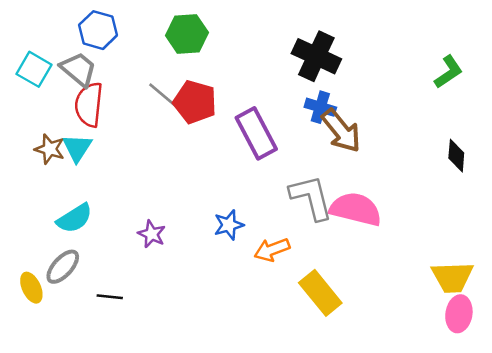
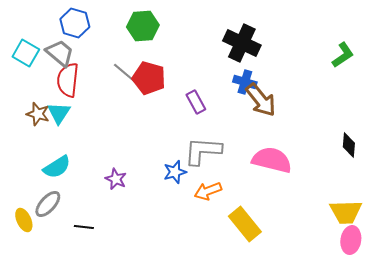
purple rectangle: (256, 133) -> (196, 102), size x0.6
black diamond: (456, 156) -> (349, 145), moved
gray L-shape: (311, 197) -> (203, 151), moved, turned -72

